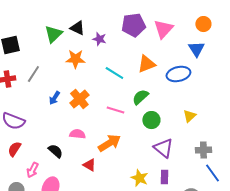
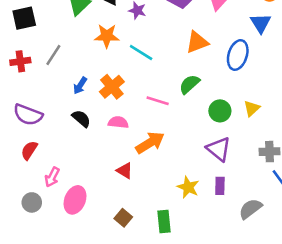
cyan line: (114, 73) -> (141, 52), moved
blue ellipse: (178, 74) -> (238, 55), turned -60
green circle: (151, 120) -> (220, 111), moved
pink semicircle: (77, 134) -> (118, 122), moved
black semicircle: (55, 151) -> (81, 119), moved

